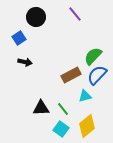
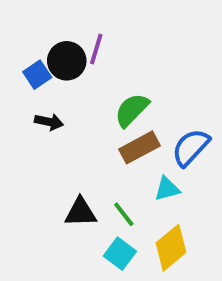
purple line: (75, 14) -> (96, 49), moved, turned 56
black circle: (36, 17) -> (67, 61), moved
green semicircle: (93, 56) -> (132, 110), moved

